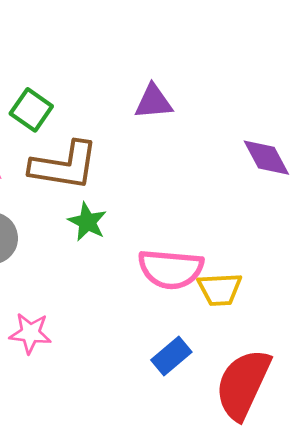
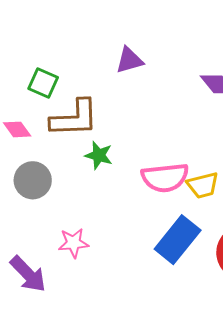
blue rectangle: (171, 356) -> (178, 240), size x1.6

